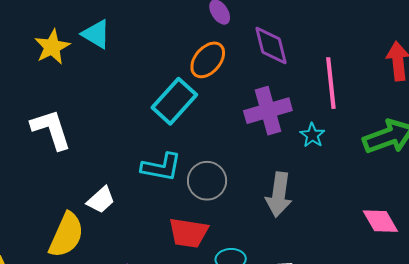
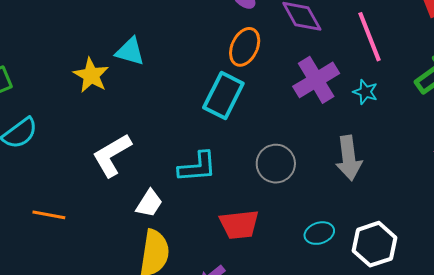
white L-shape: (51, 129) -> (112, 155), turned -87
cyan L-shape: (161, 167) -> (197, 167), moved
white trapezoid: (101, 200) -> (149, 203), moved
red trapezoid: (189, 233) -> (239, 225), moved

